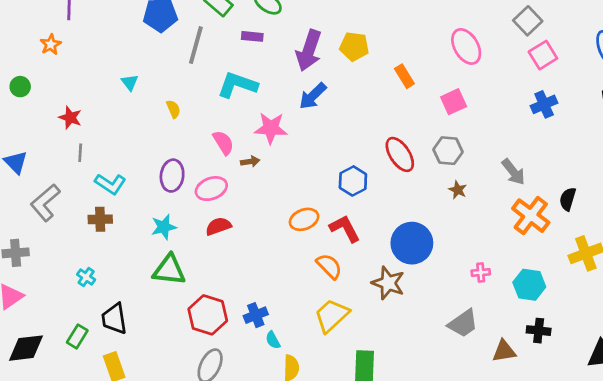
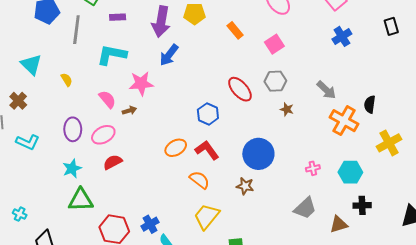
cyan triangle: (130, 82) -> (31, 65), size x1.6
brown cross: (100, 219) -> (18, 101), moved, turned -36
brown star: (388, 283) -> (245, 186), size x0.7

